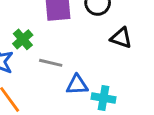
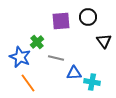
black triangle: (121, 38) -> (104, 41), turned 35

